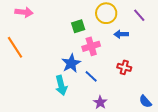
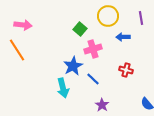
pink arrow: (24, 12) -> (23, 25), moved
purple line: (139, 15) -> (141, 18), turned 32
green square: (78, 26) -> (80, 29), turned -32

